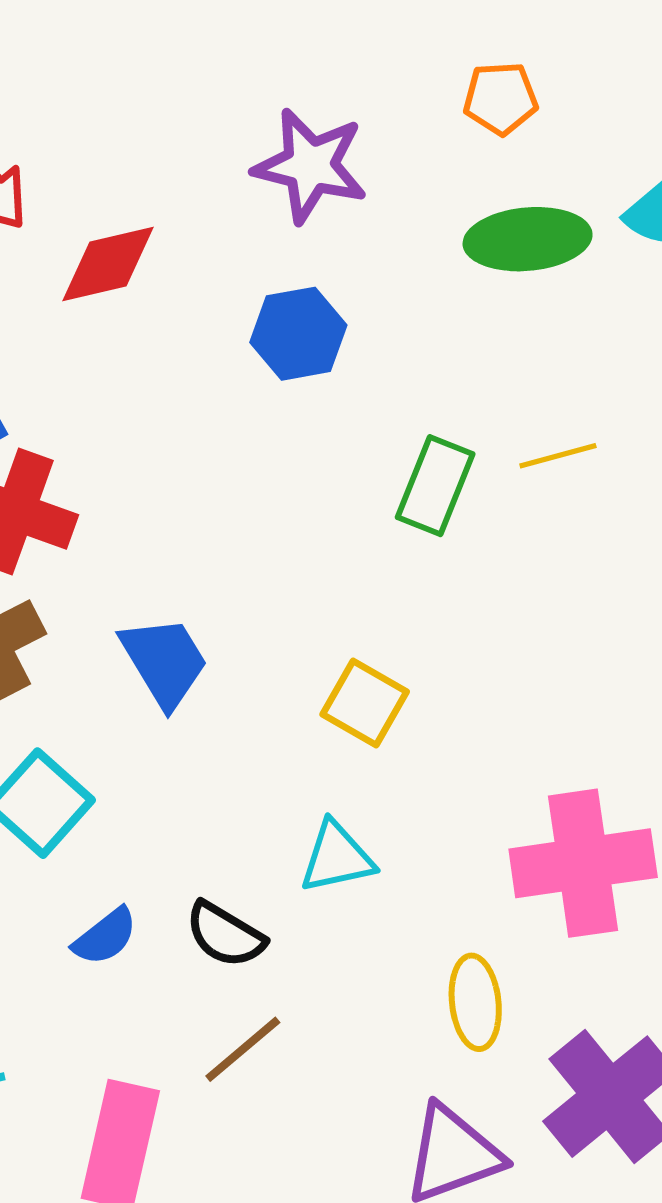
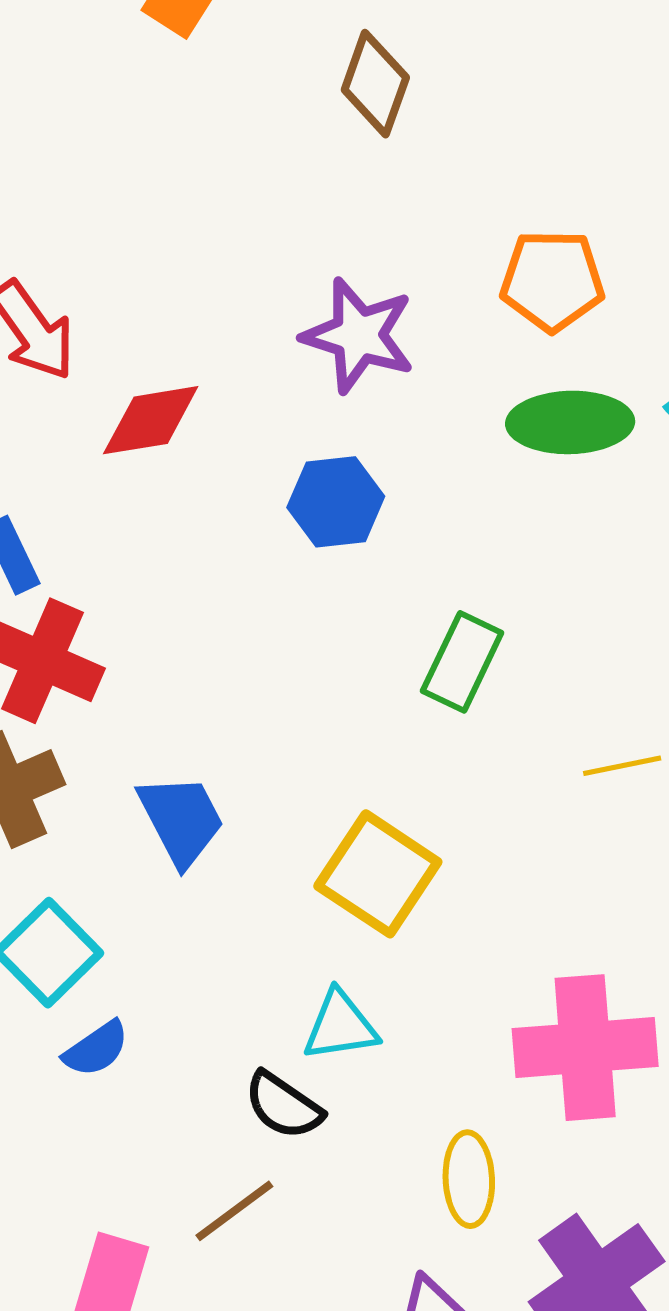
orange pentagon: (501, 98) -> (552, 281), size x1.4
yellow line: (558, 456) -> (622, 766), moved
yellow square: (365, 703) -> (378, 874), size x1.4
black semicircle: (225, 935) -> (283, 1106), moved
blue semicircle: (105, 937) -> (96, 1049), moved

